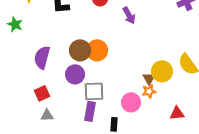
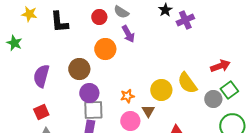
orange circle: (97, 50) -> (105, 49), moved
purple circle: (75, 74) -> (89, 93), moved
brown triangle: (149, 78) -> (148, 111), moved
orange star: (149, 91) -> (127, 96), moved

